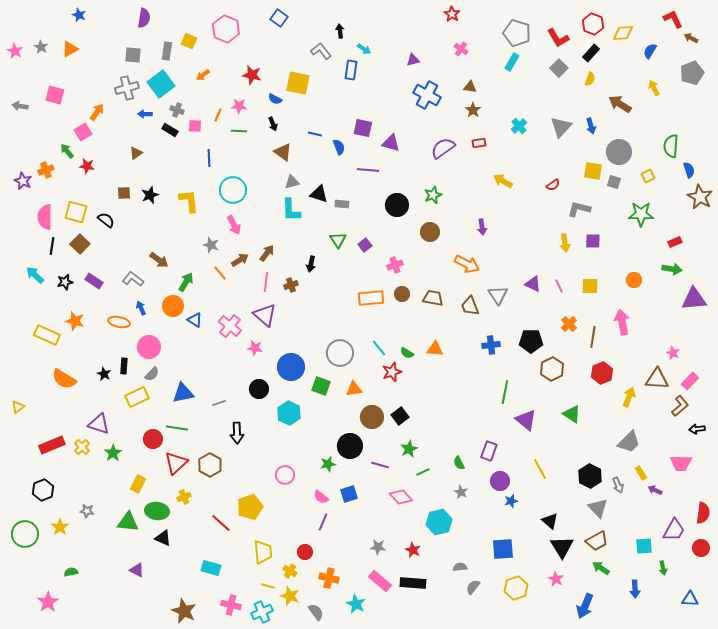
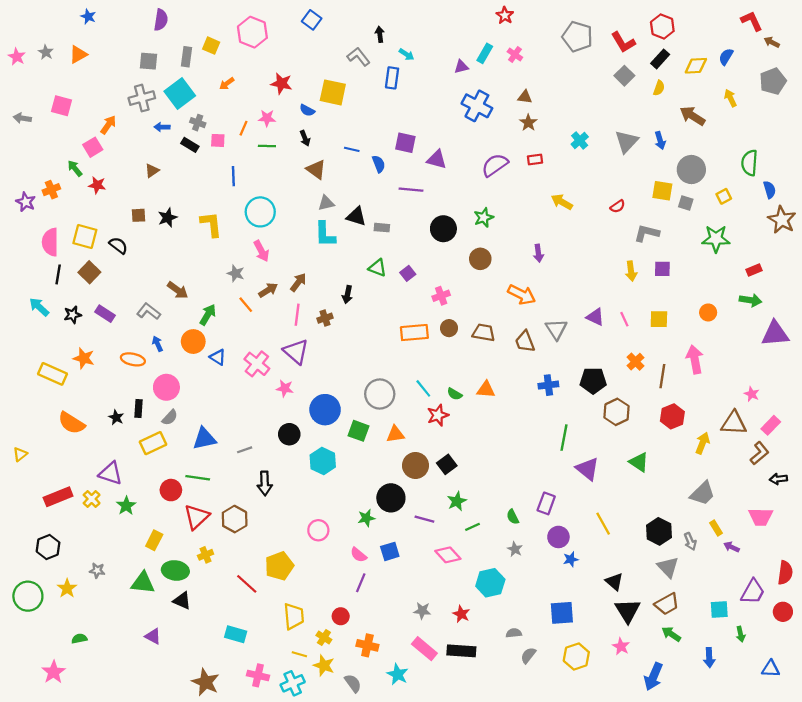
yellow diamond: (623, 33) -> (696, 66), moved
cyan rectangle: (512, 62) -> (485, 53), moved
green triangle: (338, 240) -> (378, 268), turned -36

